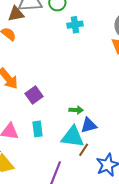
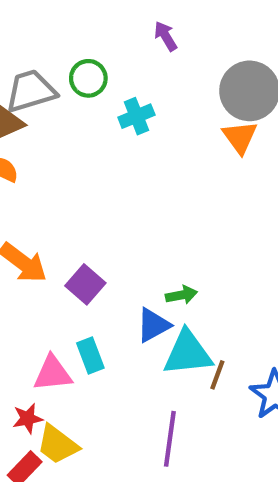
blue triangle: (89, 125) -> (153, 325), moved
cyan rectangle: (37, 129) -> (90, 356), moved

